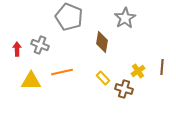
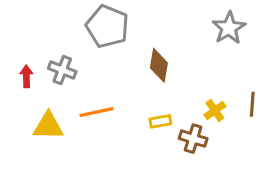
gray star: (125, 18) -> (229, 28), moved
yellow rectangle: (103, 78) -> (160, 121), turned -56

